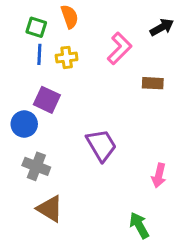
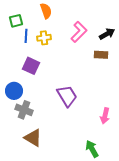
green square: (36, 27) -> (16, 21), moved, turned -32
black arrow: (162, 27) -> (107, 34), moved
blue circle: (24, 124) -> (14, 91), moved

